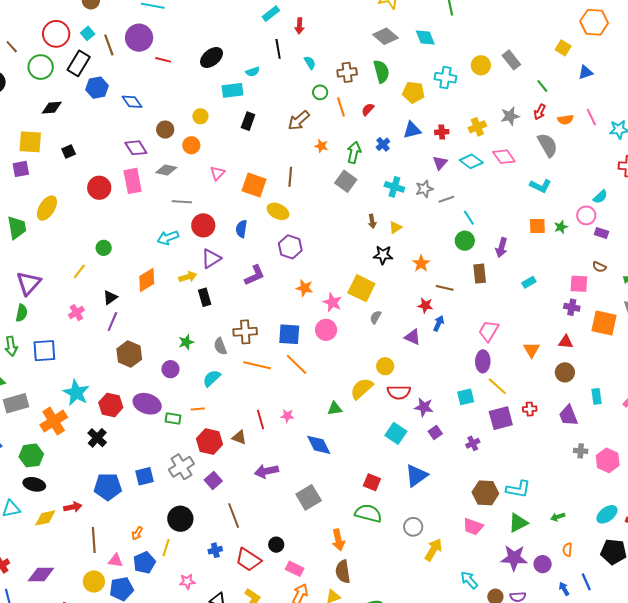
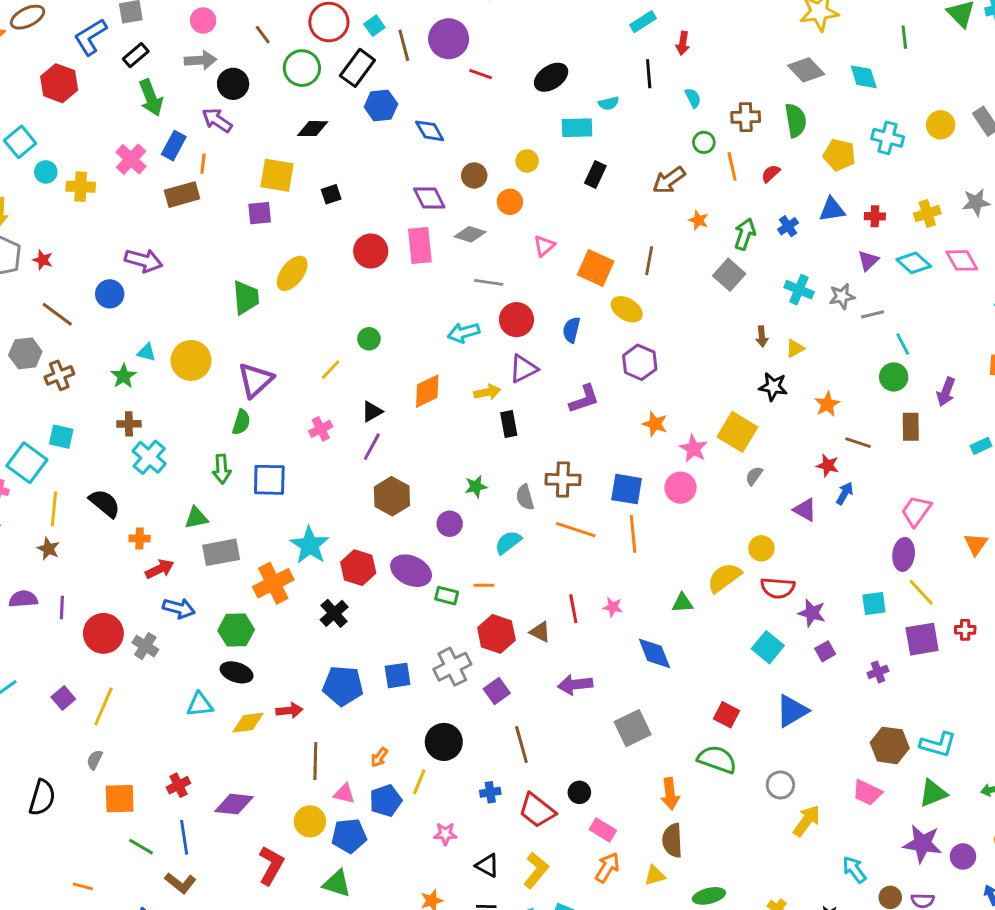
orange line: (297, 364) -> (633, 534), turned 35

